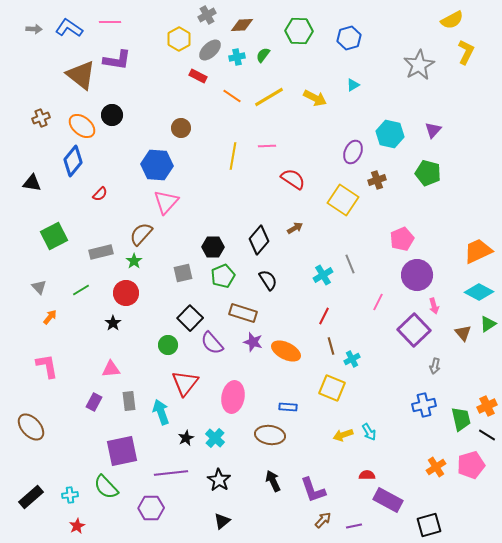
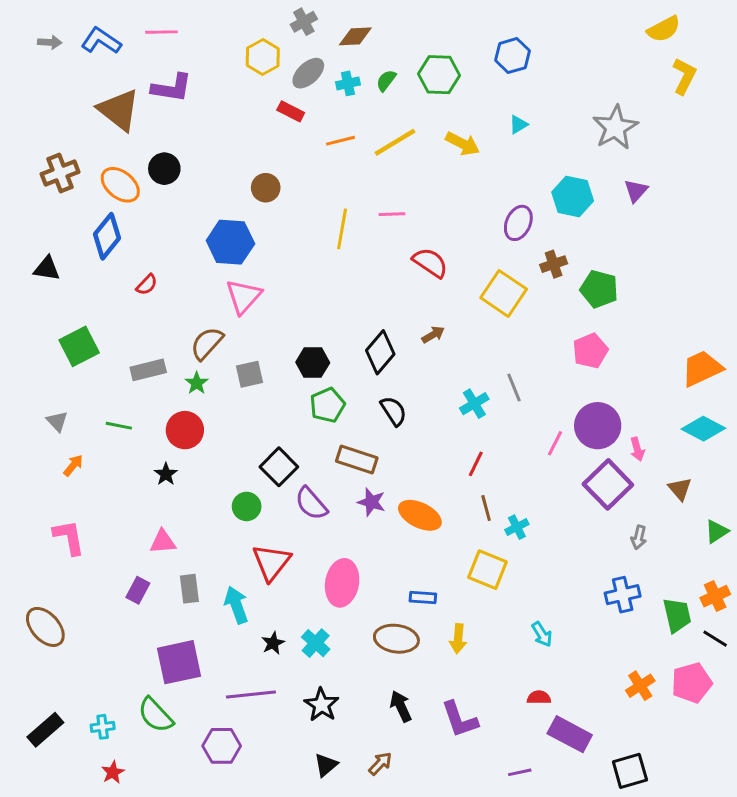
green hexagon: (299, 31) -> (439, 75), moved
gray star: (419, 65) -> (615, 127), moved
orange line: (232, 96) -> (341, 141), turned -48
brown cross: (41, 118) -> (60, 173), size x1.4
green pentagon: (428, 173) -> (599, 289), moved
gray square: (183, 273) -> (250, 374), moved
purple circle: (417, 275) -> (598, 426), moved
green line: (81, 290) -> (119, 426), turned 42
green triangle: (488, 324) -> (717, 531), moved
yellow arrow: (343, 435) -> (458, 639), moved, turned -66
brown arrow: (323, 520) -> (380, 764), moved

